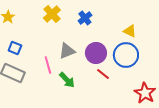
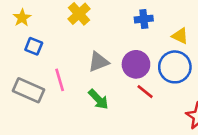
blue cross: (85, 18) -> (144, 19), moved, turned 32
blue square: (15, 48) -> (34, 46), moved
pink line: (48, 65) -> (60, 80), moved

